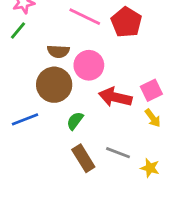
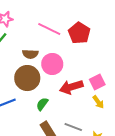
red arrow: (115, 97) -> (71, 87), turned -30

